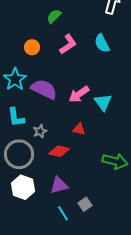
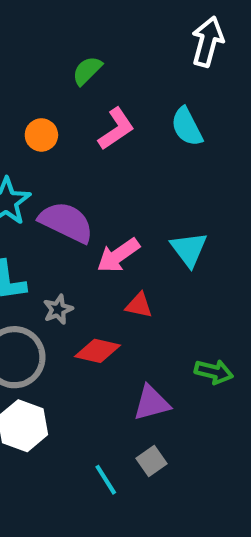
pink arrow: (79, 94) -> (118, 255), moved
green arrow: (115, 161) -> (214, 372), size x0.7
purple triangle: (59, 185) -> (151, 403), moved

